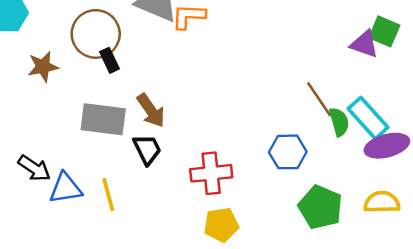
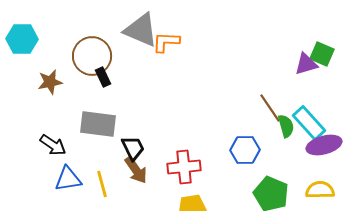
purple triangle: (364, 44) -> (306, 64), turned -35
brown arrow: (151, 111) -> (136, 170), moved
black arrow: (34, 168) -> (53, 145), moved

